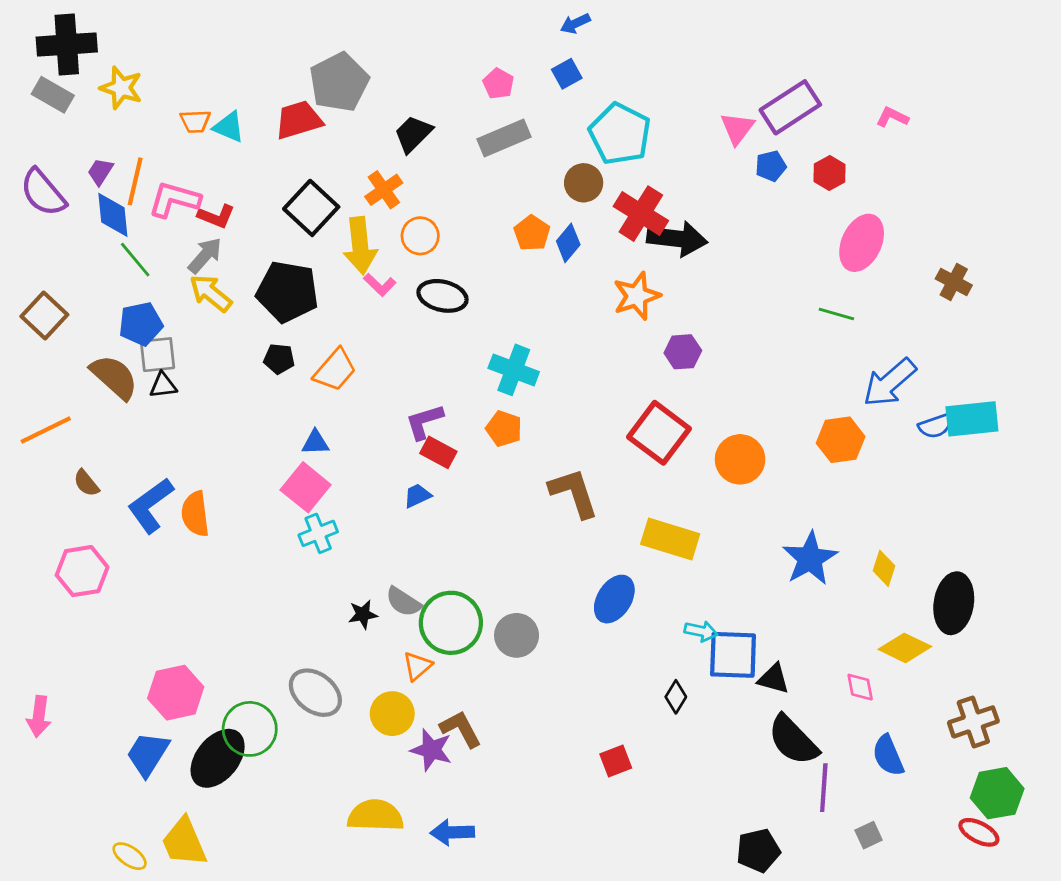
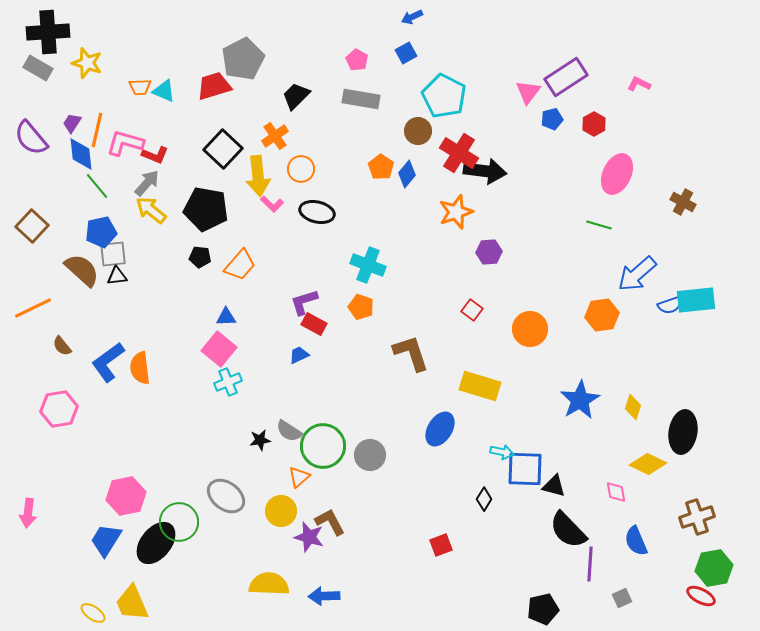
gray rectangle: (504, 138) -> (361, 99), turned 33
red square: (659, 433) -> (472, 310), size x0.5

